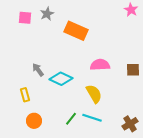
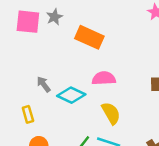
pink square: (25, 18) -> (28, 22), size x1.5
pink semicircle: (100, 65) -> (104, 78), moved

